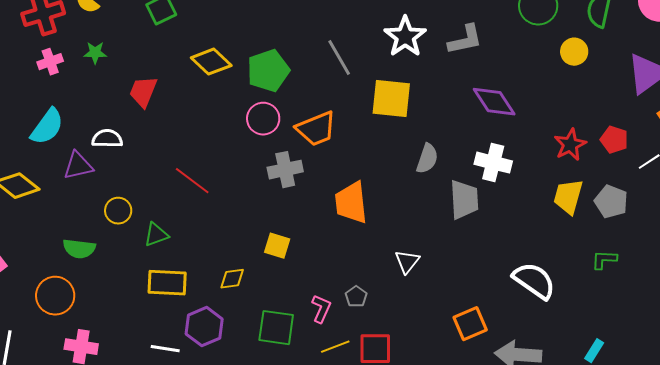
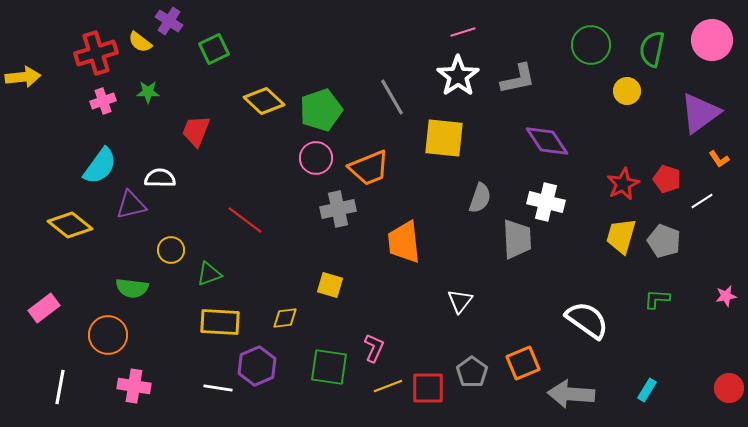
gray pentagon: (356, 297) -> (472, 372), moved, size x1.4

